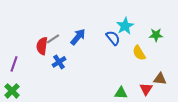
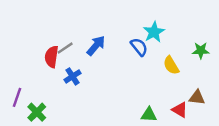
green star: (156, 35) -> (201, 51), moved
purple line: (14, 64) -> (17, 97), moved
red triangle: (146, 89) -> (180, 110), turned -32
green cross: (12, 91) -> (37, 112), moved

